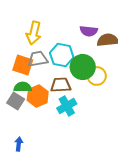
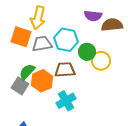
orange square: (23, 65) -> (21, 37), moved
green circle: (83, 67) -> (87, 52), size x0.7
green semicircle: (23, 87) -> (27, 72), turned -48
cyan cross: (67, 106) -> (66, 101), moved

